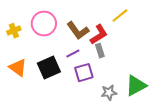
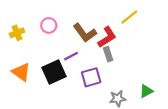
pink circle: (44, 24) -> (49, 25), size x0.6
purple line: (73, 54) -> (71, 56), moved
green triangle: (136, 86) -> (146, 91), size x0.6

